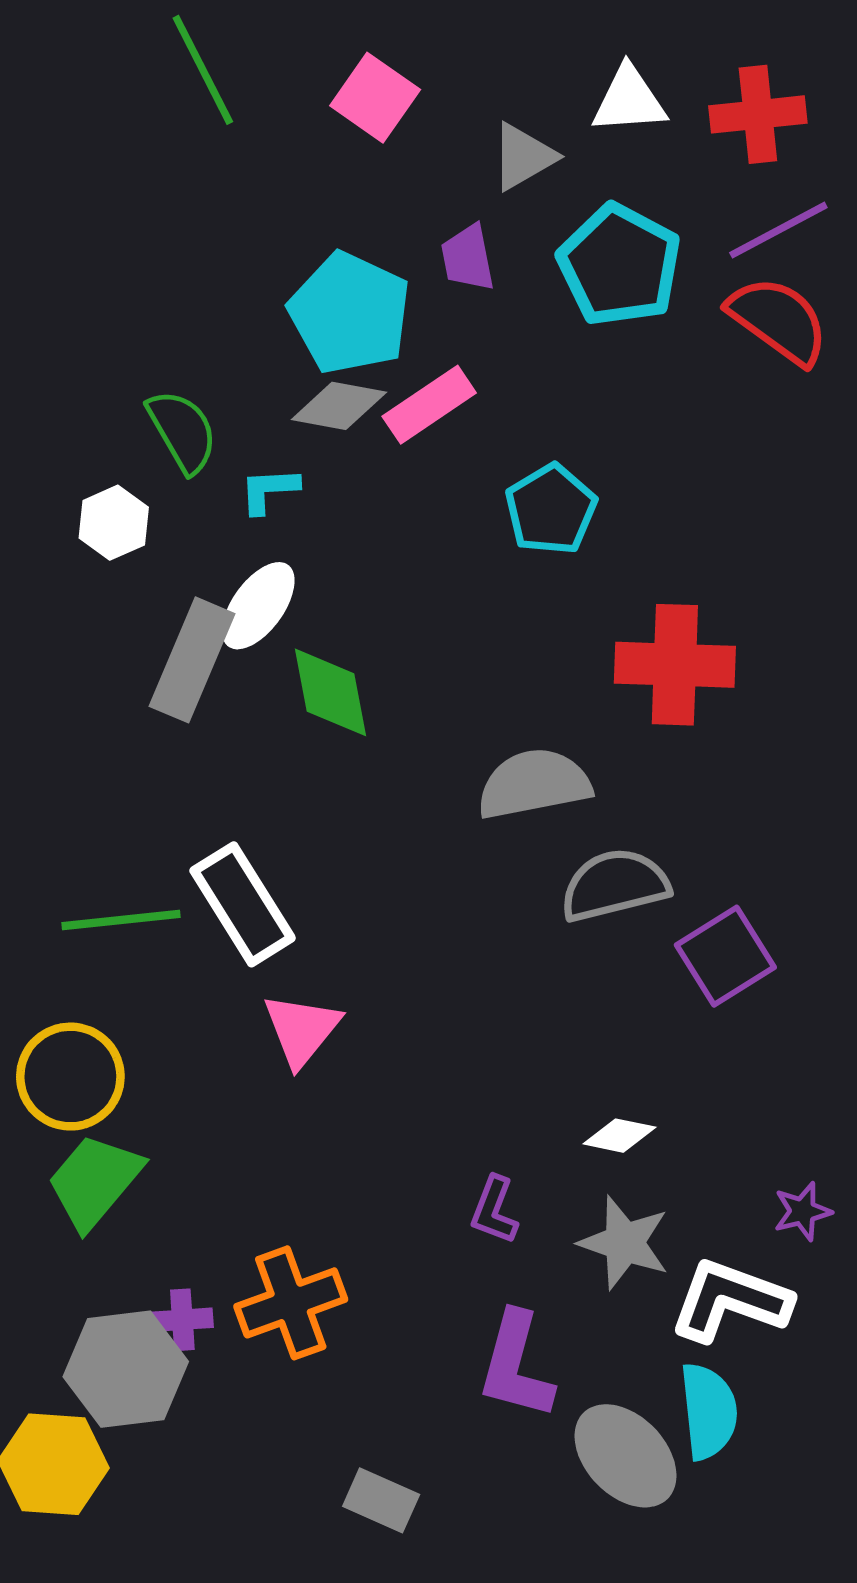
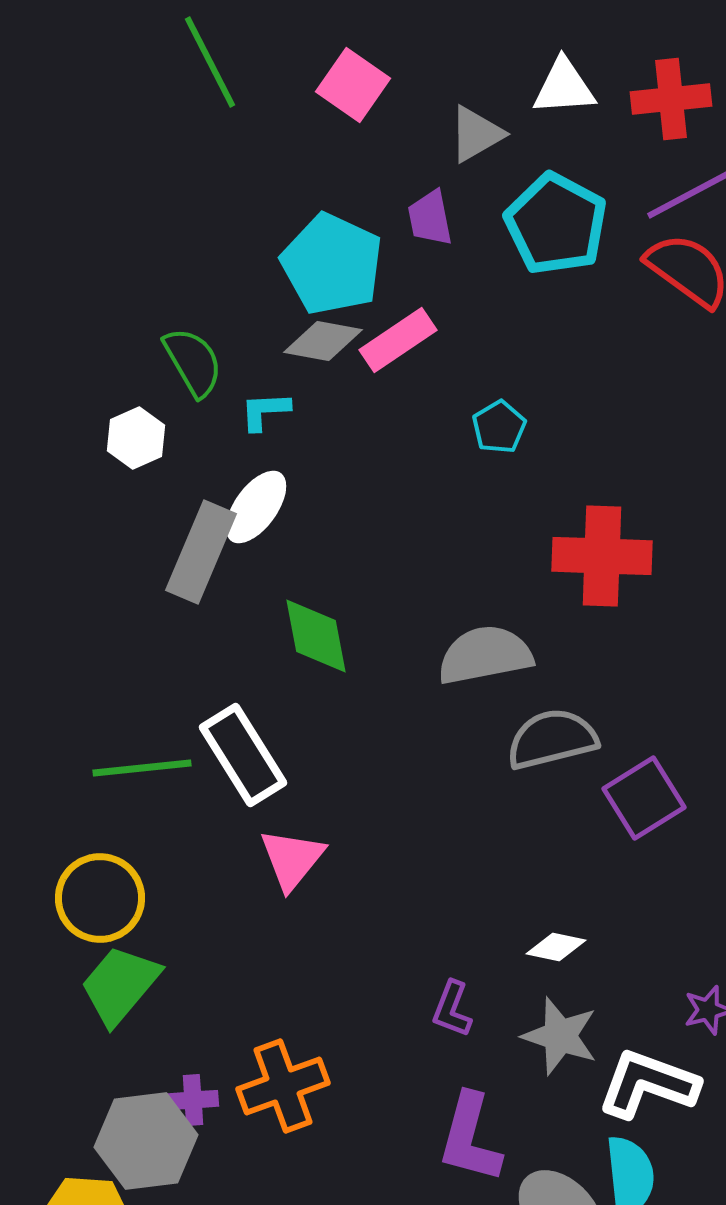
cyan pentagon: (551, 509) -> (499, 427), size x0.7
green diamond: (330, 692) -> (316, 636), moved

